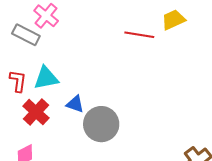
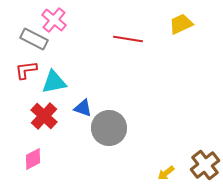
red line: (139, 35) -> (128, 39), moved
red L-shape: (18, 81) -> (26, 70), moved, turned -105

